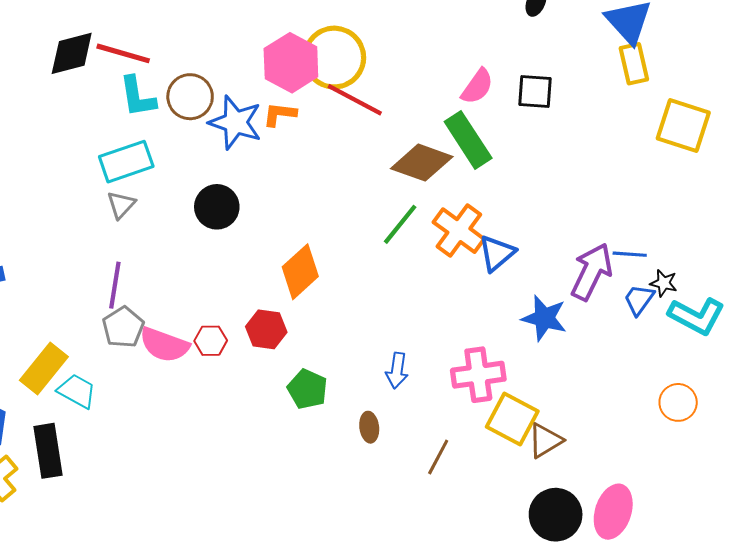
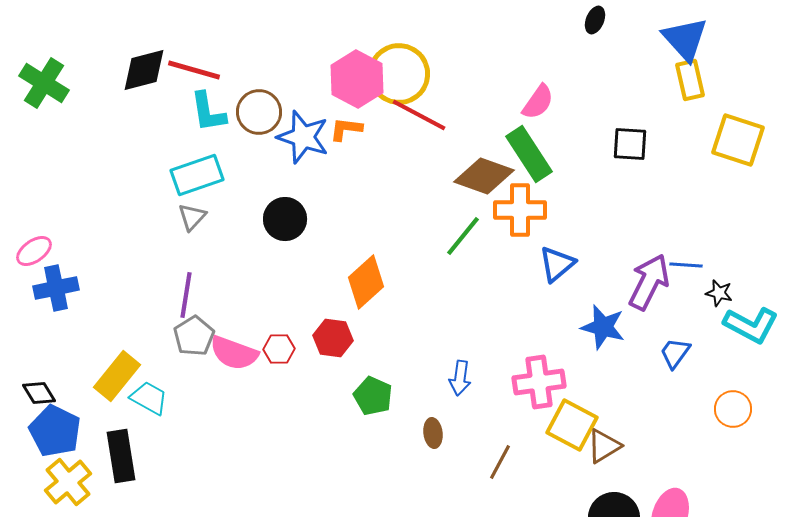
black square: (535, 92) -> (630, 144), moved
orange cross: (459, 231) -> (520, 210), moved, turned -36
blue trapezoid: (639, 300) -> (675, 353), moved

